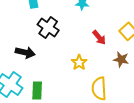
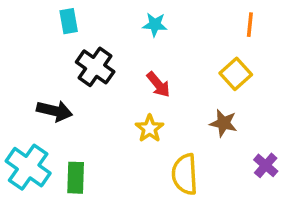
red arrow: (99, 37) -> (158, 84), moved

